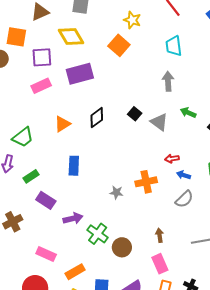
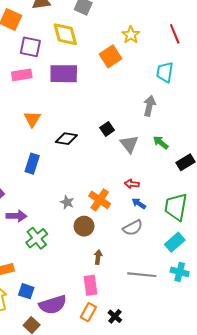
black diamond: (97, 118) -> (66, 139), moved, turned 30
orange triangle: (62, 124) -> (32, 119), turned -42
orange cross: (146, 182) -> (100, 200), turned 30
brown circle: (122, 247) -> (84, 226), moved

